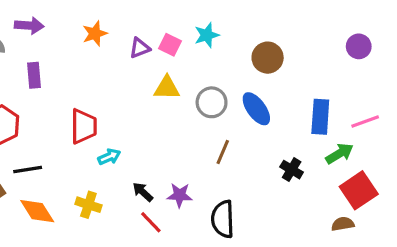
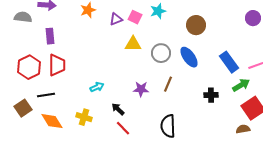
blue rectangle: (320, 117) -> (229, 62), turned -40
red trapezoid: (84, 126) -> (57, 65), moved
black cross: (292, 170) -> (211, 95), turned -32
purple star: (180, 195) -> (141, 89), moved

